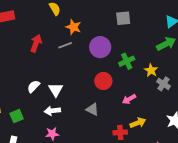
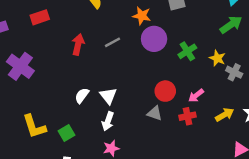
orange star: (73, 27) -> (142, 16), moved
red circle: (103, 81) -> (165, 91), moved
white arrow: (52, 111) -> (108, 121), turned -56
yellow arrow: (138, 123) -> (225, 115), moved
red cross: (120, 132) -> (188, 116), moved

